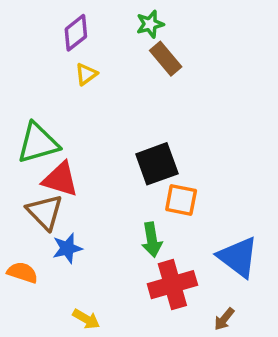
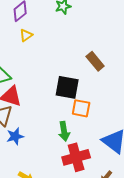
brown rectangle: (166, 59) -> (95, 61), moved
black square: (157, 164) -> (67, 87), turned 30

